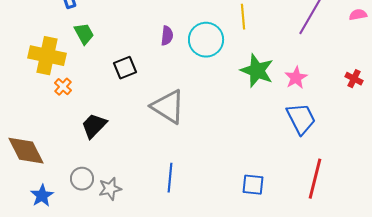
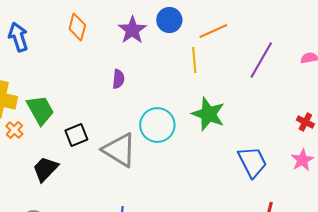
green trapezoid: (84, 34) -> (40, 110), moved, size x1.4
cyan circle: (206, 40) -> (157, 125), moved
black square: (125, 68) -> (76, 135), moved
pink star: (296, 78) -> (302, 160), moved

